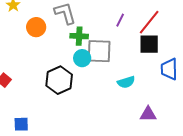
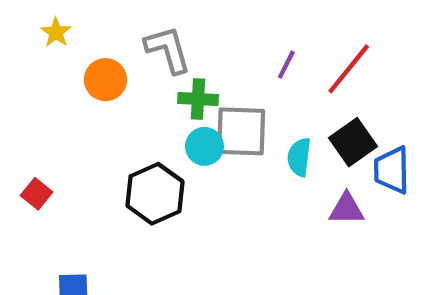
black square: (149, 44) -> (353, 142), moved, turned -35
cyan semicircle: (126, 82) -> (299, 157), moved, turned 114
purple triangle: (148, 114) -> (347, 209), moved

